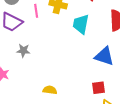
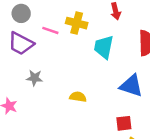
pink line: (36, 11) -> (50, 30), turned -64
yellow semicircle: (50, 90) -> (78, 97), moved

